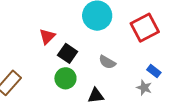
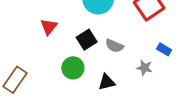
black square: (68, 53) -> (87, 40), moved, turned 30
gray star: (144, 88) -> (144, 68), moved

